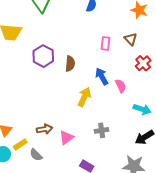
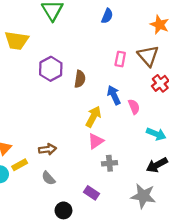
brown triangle: (131, 39) -> (148, 56), size x1.5
gray cross: (102, 130) -> (109, 163), moved
pink triangle: (66, 138) -> (96, 141), moved
gray semicircle: (36, 155) -> (48, 178), moved

